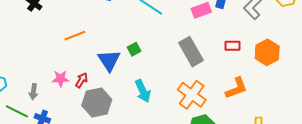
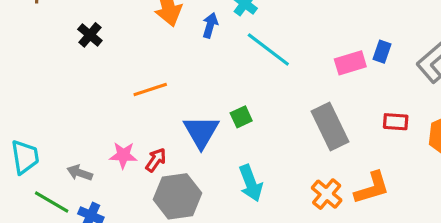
orange L-shape: (236, 88) -> (372, 188), moved
gray arrow: (33, 92) -> (80, 173), turned 98
orange cross: (192, 95) -> (327, 194), size x0.7

